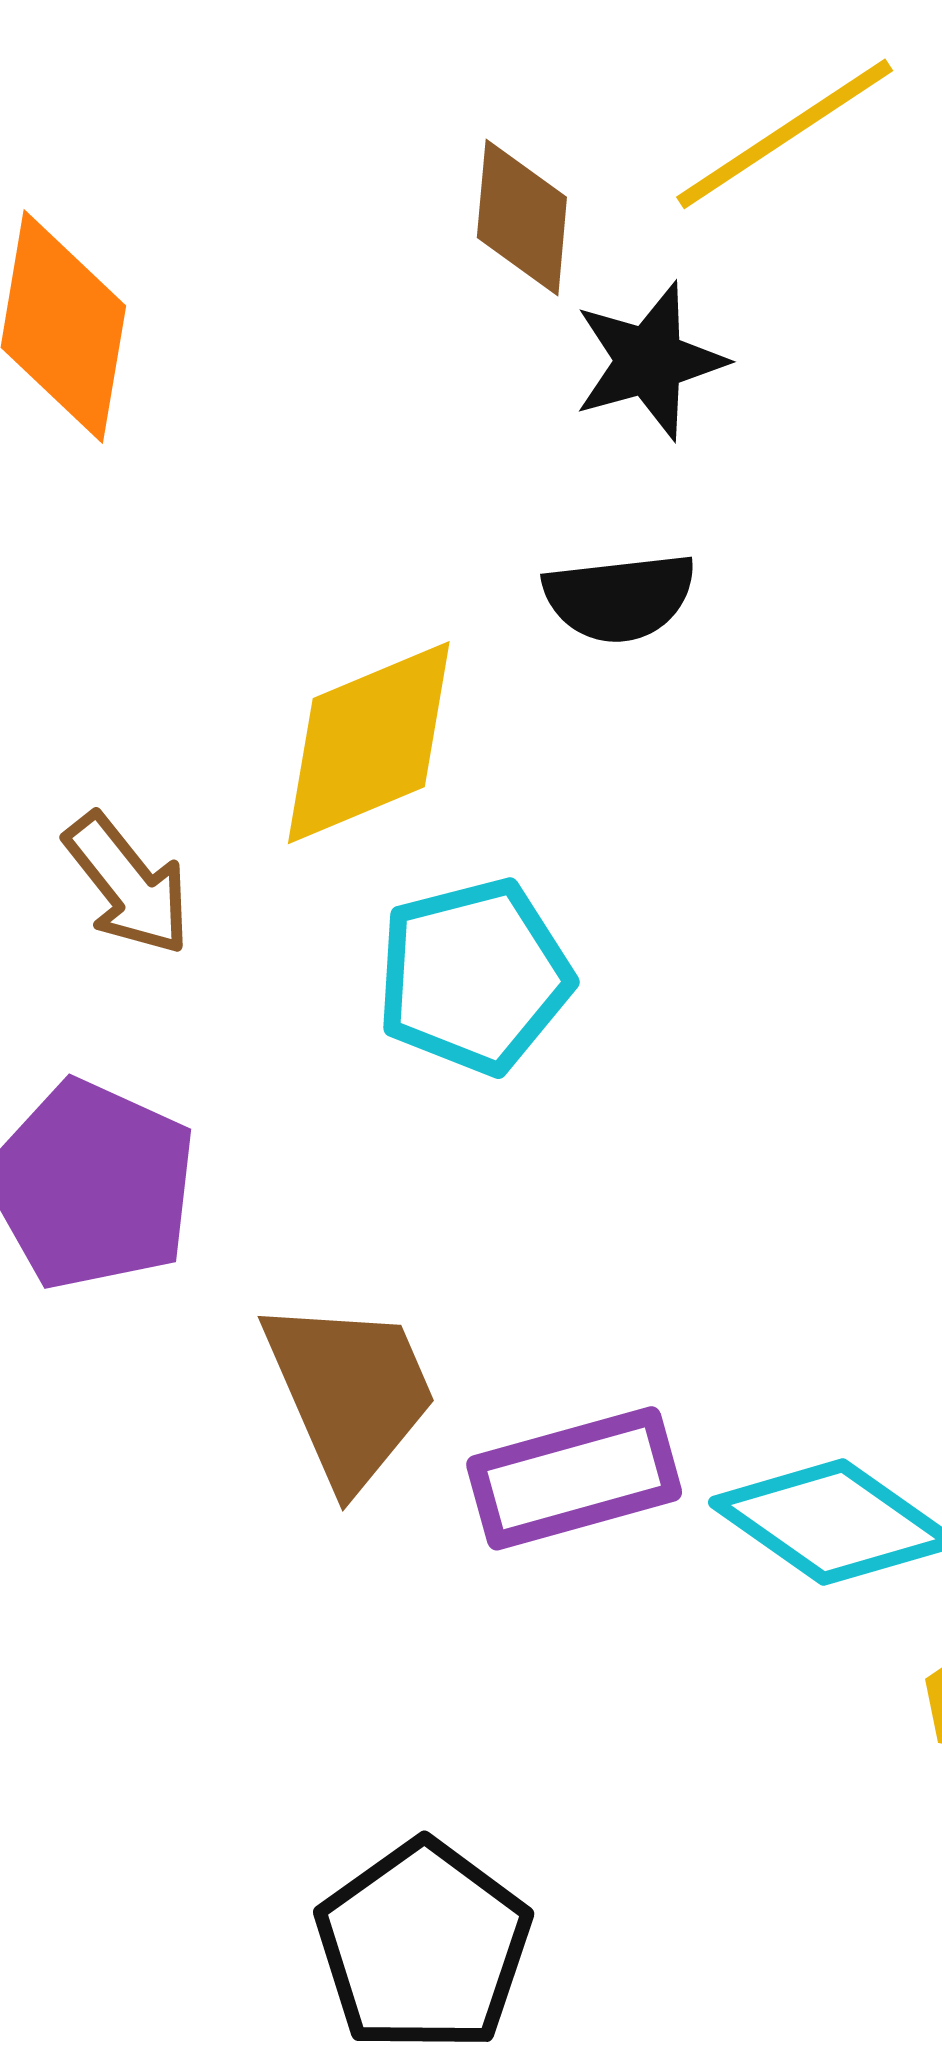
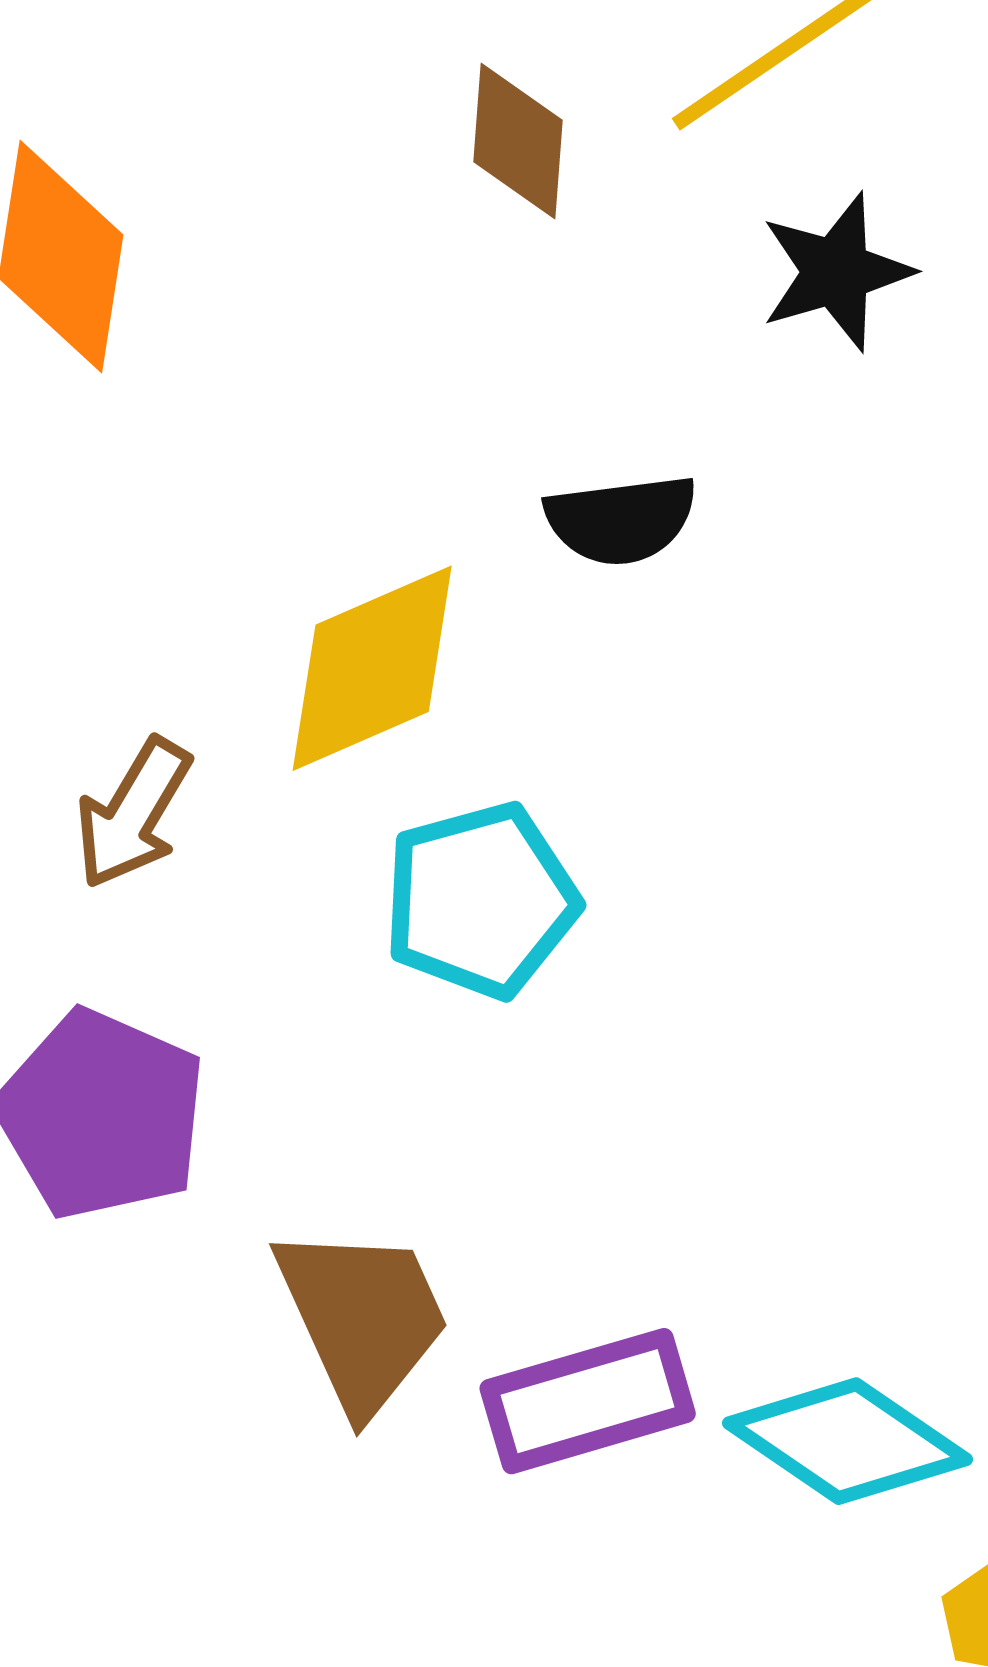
black star: (649, 361) -> (836, 272), moved
brown arrow: (128, 884) -> (133, 813), turned 70

